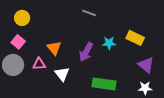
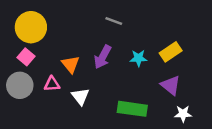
yellow circle: (22, 18) -> (31, 27), size x1.6
yellow rectangle: (135, 38) -> (171, 52), turned -60
purple arrow: (86, 52) -> (103, 57), moved
purple triangle: (146, 65) -> (171, 85), moved

